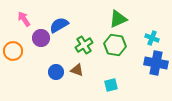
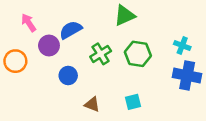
green triangle: (118, 19) -> (125, 15), moved
brown triangle: (77, 70) -> (92, 104), moved
blue circle: (56, 72) -> (68, 76), moved

